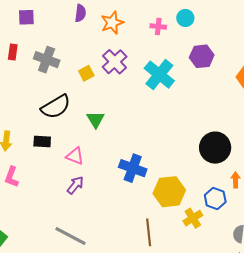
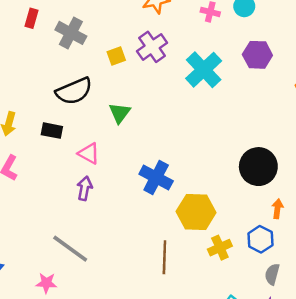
purple arrow: (75, 185) -> (85, 188), turned -36
blue hexagon: (215, 199) -> (260, 239), moved

